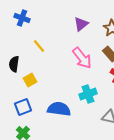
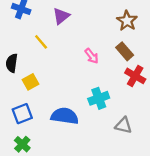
purple triangle: (81, 24) -> (61, 16), moved
pink arrow: (82, 58) -> (92, 56), size x0.6

